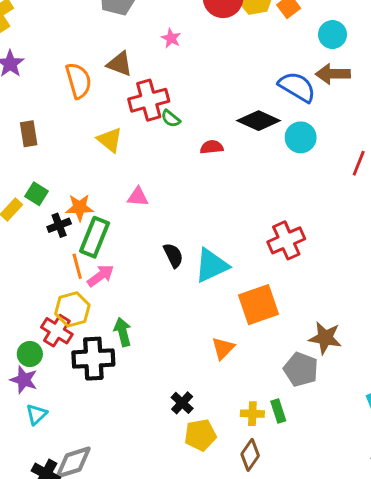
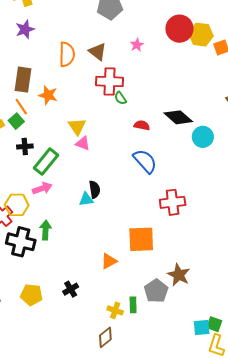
blue semicircle: (297, 87) -> (145, 161), moved
brown rectangle: (29, 134) -> (23, 80), size x1.4
yellow triangle: (110, 140) -> (77, 126), moved
orange star: (80, 207) -> (48, 95), moved
cyan triangle: (211, 265) -> (86, 199), moved, size x0.6
orange line: (77, 266) -> (21, 107), moved, turned -36
green rectangle: (278, 411) -> (133, 305), moved
yellow pentagon: (200, 435) -> (32, 295), moved

